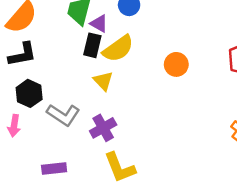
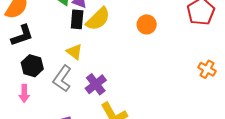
yellow triangle: (103, 81) -> (74, 52), moved
gray L-shape: (63, 115) -> (62, 79), turned 100

